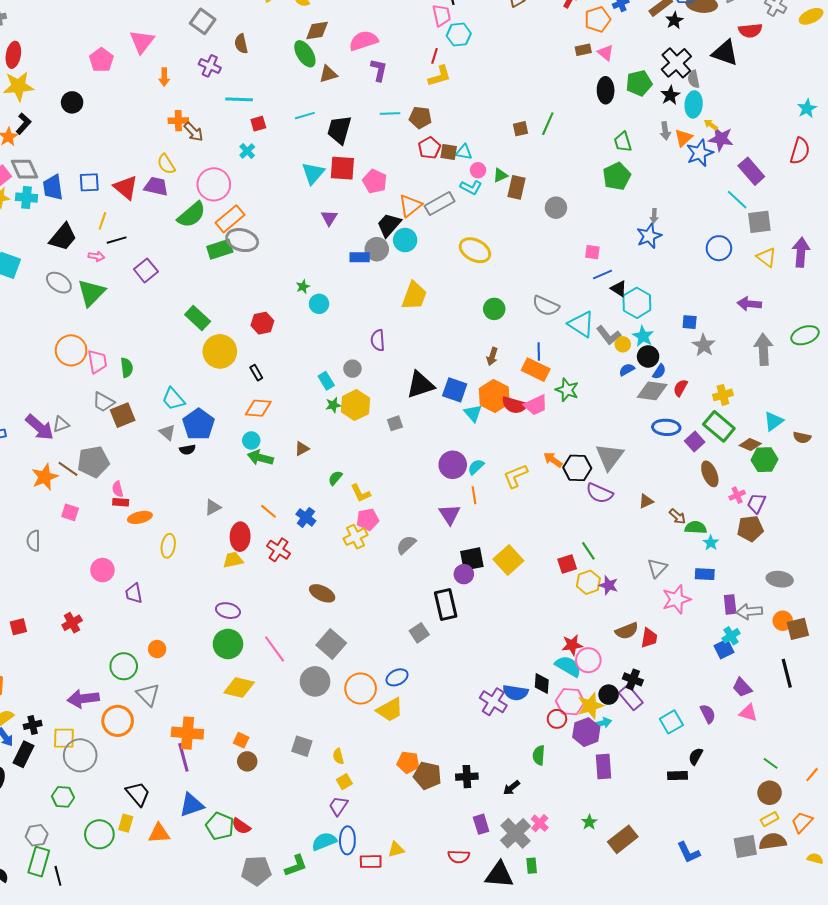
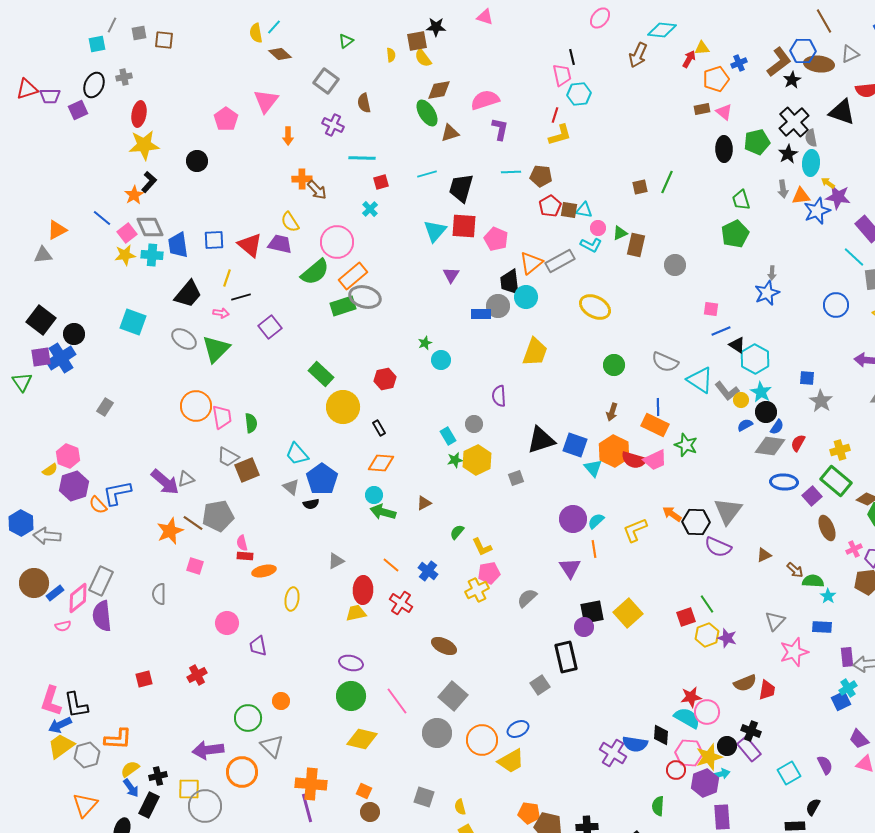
orange triangle: (683, 138) -> (801, 196), turned 36
black trapezoid: (389, 225) -> (510, 282), turned -48

